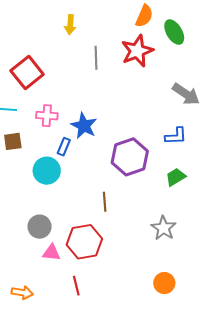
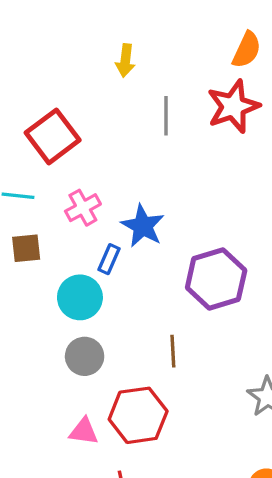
pink cross: (47, 116) -> (83, 208), turned -35
gray circle: (40, 227) -> (85, 356), moved

